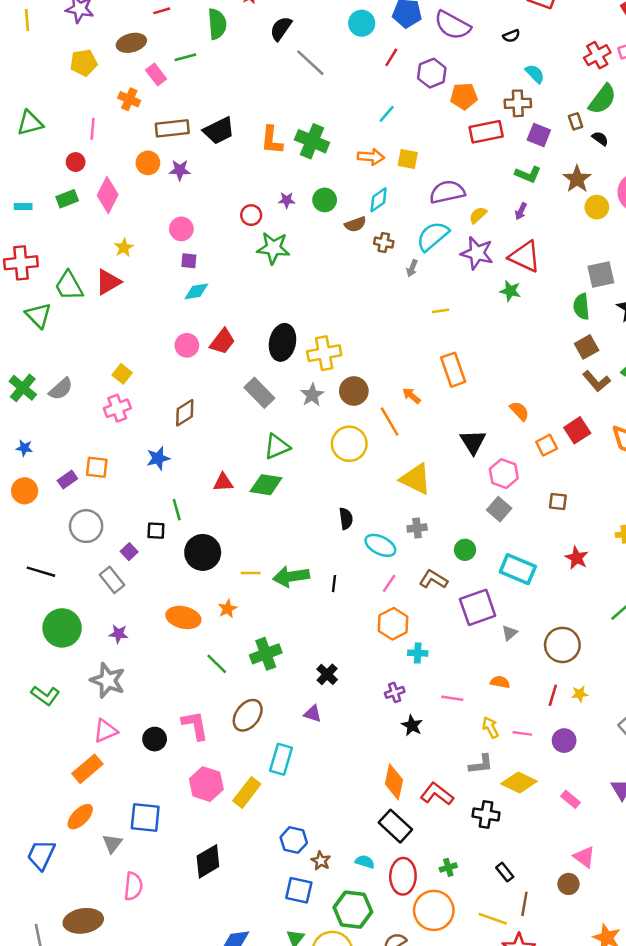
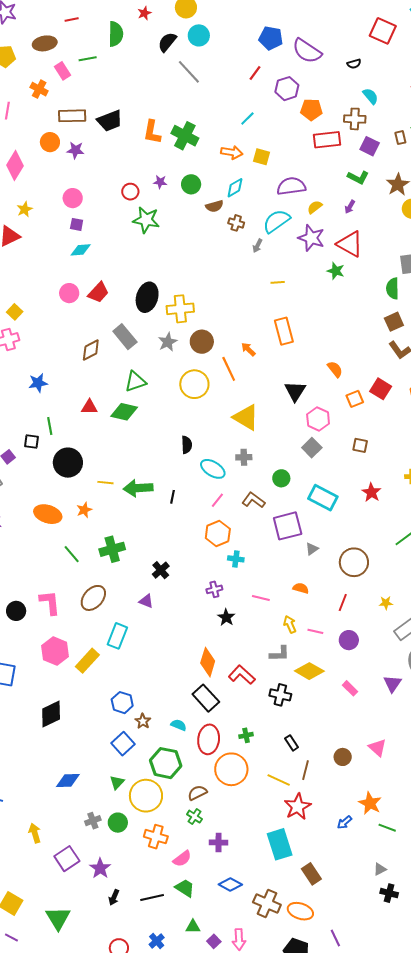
cyan circle: (362, 23) -> (199, 35), moved
brown diamond: (185, 413) -> (91, 350), moved
red square: (577, 430) -> (381, 389), turned -30
yellow star: (580, 694) -> (386, 603), moved
pink triangle: (584, 857) -> (377, 748), moved
blue square: (299, 890) -> (123, 744), turned 30

